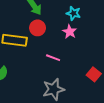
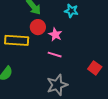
pink star: (70, 32) -> (55, 35), moved

